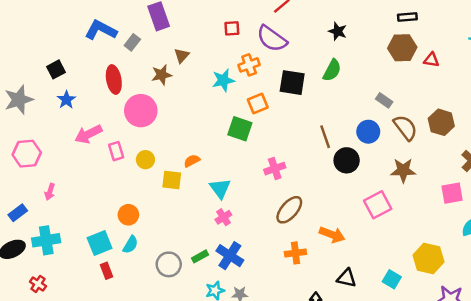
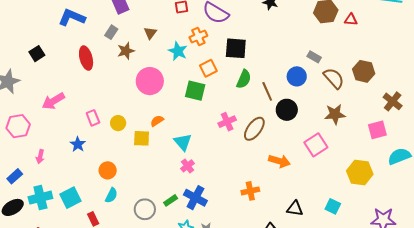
gray rectangle: (132, 42) -> (111, 32), moved
brown triangle: (182, 56) -> (150, 33), moved
green semicircle: (332, 70) -> (244, 79), moved
cyan star: (223, 80) -> (178, 51), turned -30
blue star: (66, 100) -> (78, 144), moved
pink circle: (141, 111) -> (150, 81), moved
blue circle: (368, 132) -> (297, 76), moved
pink arrow: (88, 134) -> (53, 101), moved
brown ellipse: (289, 210) -> (254, 129), moved
orange arrow: (332, 235) -> (279, 161), moved
cyan square: (100, 243) -> (70, 198), moved
yellow hexagon: (428, 259) -> (360, 173), moved

